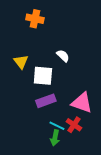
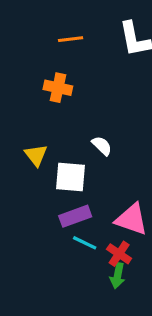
cyan line: (57, 126) -> (85, 243), moved
green arrow: (55, 138) -> (118, 276), moved

